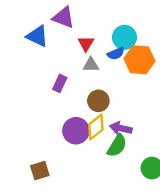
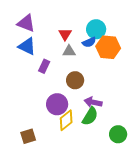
purple triangle: (63, 17) -> (26, 23), moved
blue triangle: (37, 36) -> (27, 46), moved
yellow diamond: (96, 127) -> (66, 120), moved

